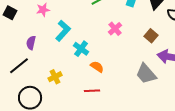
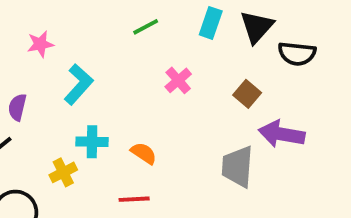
cyan cross: (81, 49) -> (92, 142), moved, turned -35
gray trapezoid: (146, 74) -> (238, 167), turned 45

